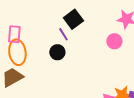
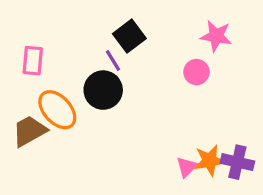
orange ellipse: (17, 52) -> (57, 110), moved, turned -35
black circle: (57, 52) -> (103, 90), size x1.5

